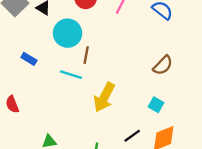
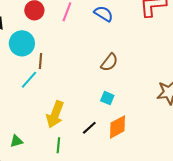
cyan line: (71, 75) -> (29, 80), turned -60
yellow arrow: (104, 97) -> (55, 114), moved

